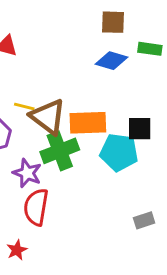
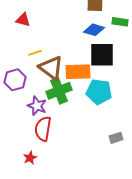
yellow line: (24, 106) -> (35, 53), moved, turned -32
black square: (140, 129) -> (102, 55), moved, size x1.5

